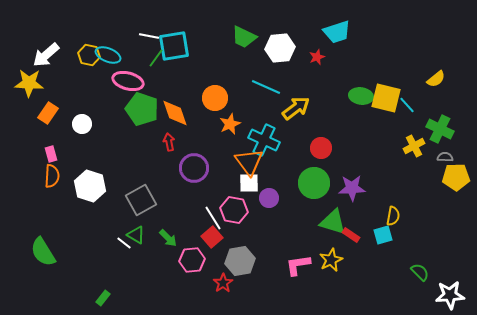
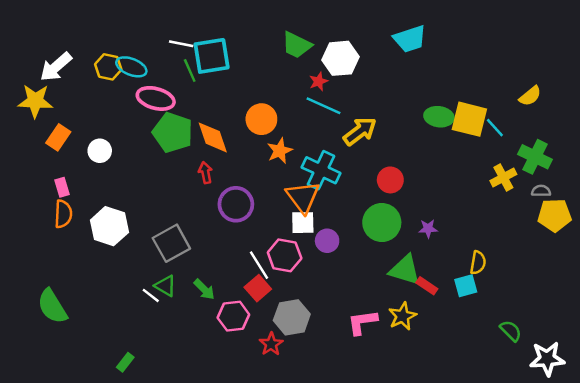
red star: (317, 57) -> (319, 81), moved
green line: (156, 58) -> (190, 71), turned -60
purple star: (352, 188) -> (428, 229), size x0.6

